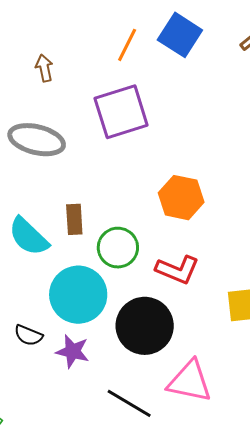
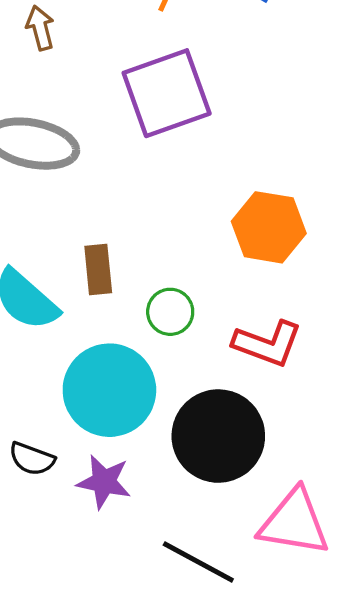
green circle: (118, 248) -> (170, 312), size x0.7

